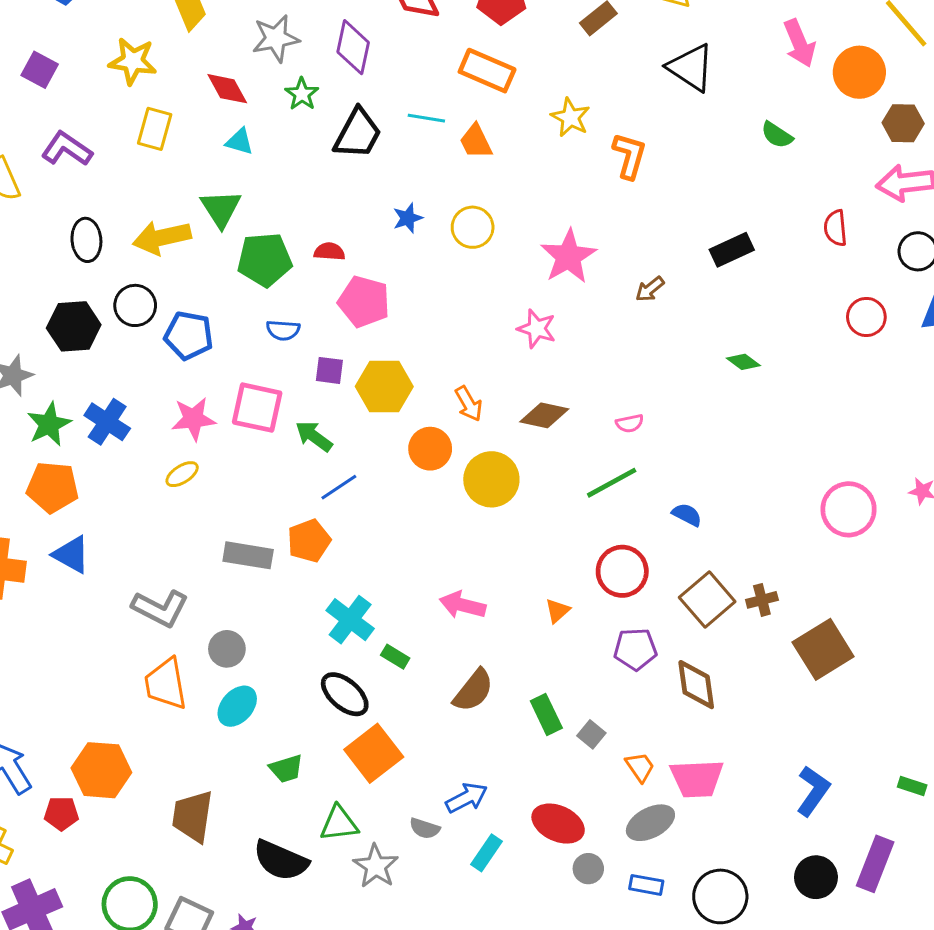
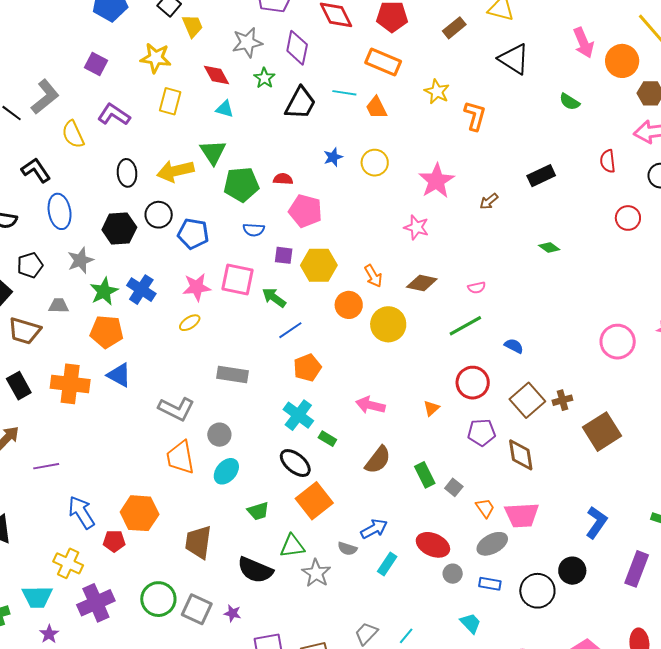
orange pentagon: (309, 541) -> (307, 368), moved
black circle: (816, 877) -> (572, 571), moved

